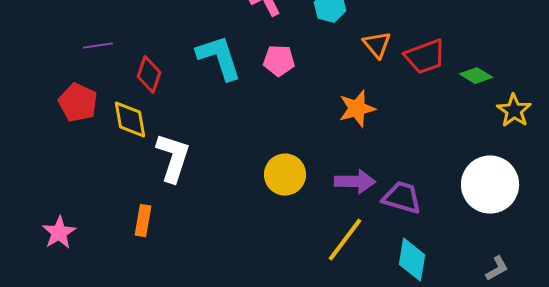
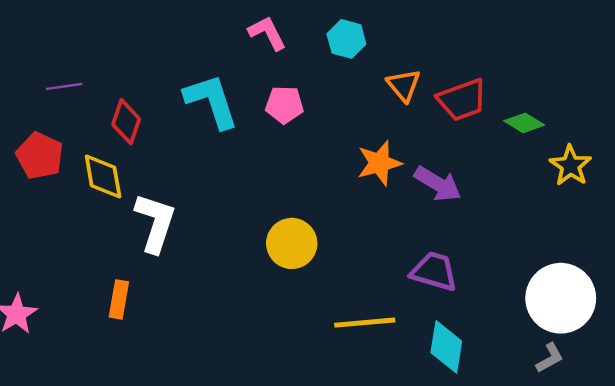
purple arrow: (355, 182) -> (438, 184), moved, turned 30
white circle: (490, 185) -> (561, 298), moved
yellow line: (345, 240) -> (365, 323), turned 48

